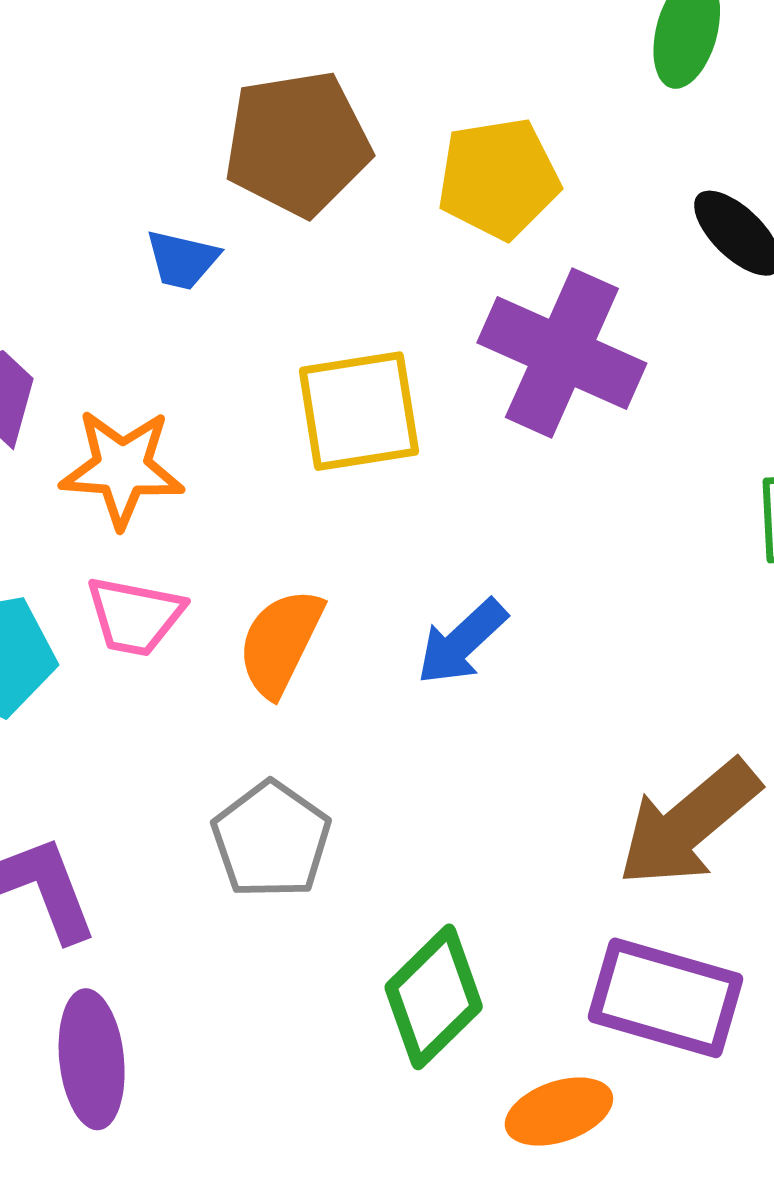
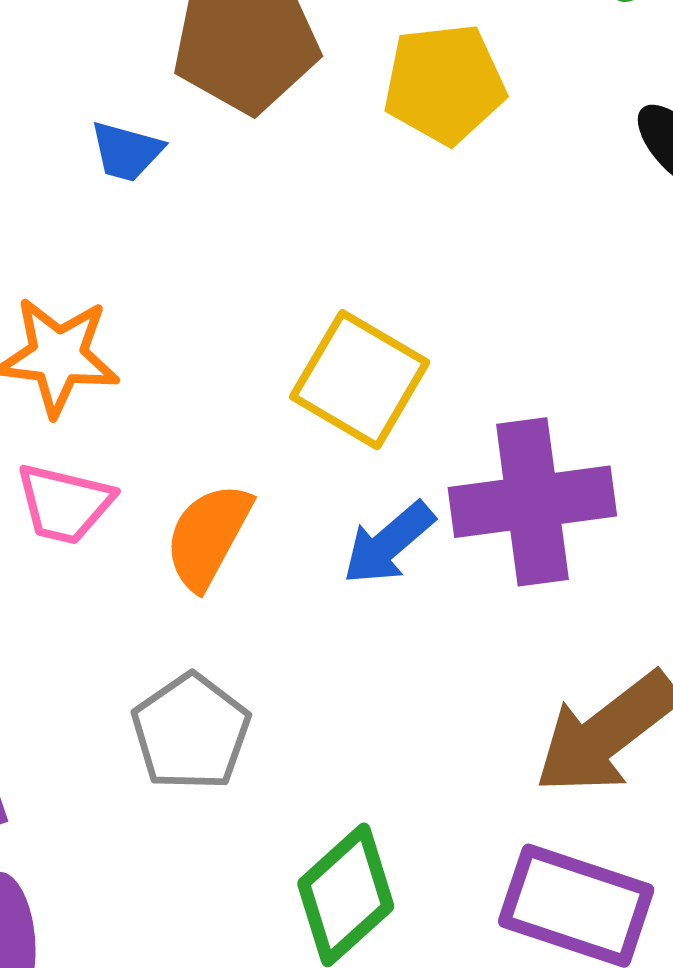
purple cross: (562, 353) -> (532, 502), moved, turned -34
yellow square: (359, 411) -> (360, 380), moved, turned 37

